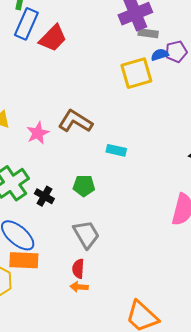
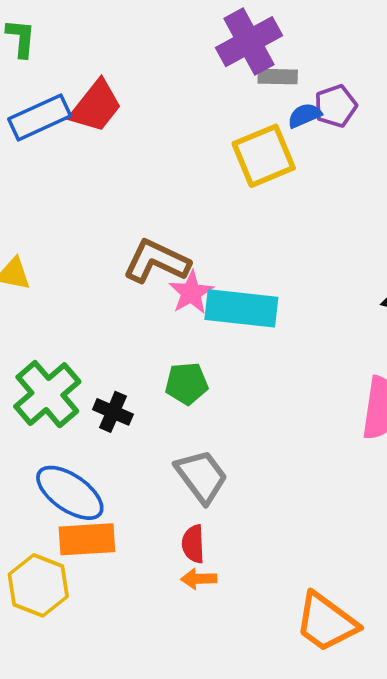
blue rectangle: (26, 24) -> (40, 117), moved, turned 48
pink star: (38, 133) -> (191, 293), moved
cyan rectangle: (116, 150) -> (241, 308), size x1.8

